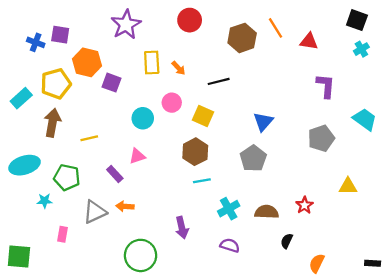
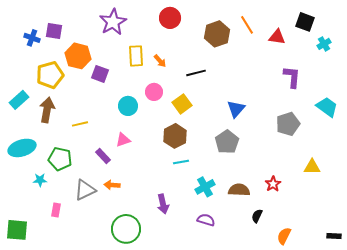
black square: (357, 20) -> (305, 22), moved
cyan rectangle: (21, 98) -> (19, 100), moved
yellow square: (203, 116) -> (182, 104), turned 30

